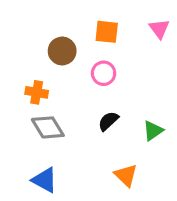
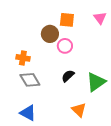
brown circle: (62, 51) -> (50, 34), moved
green triangle: (153, 131) -> (96, 82), size x1.5

